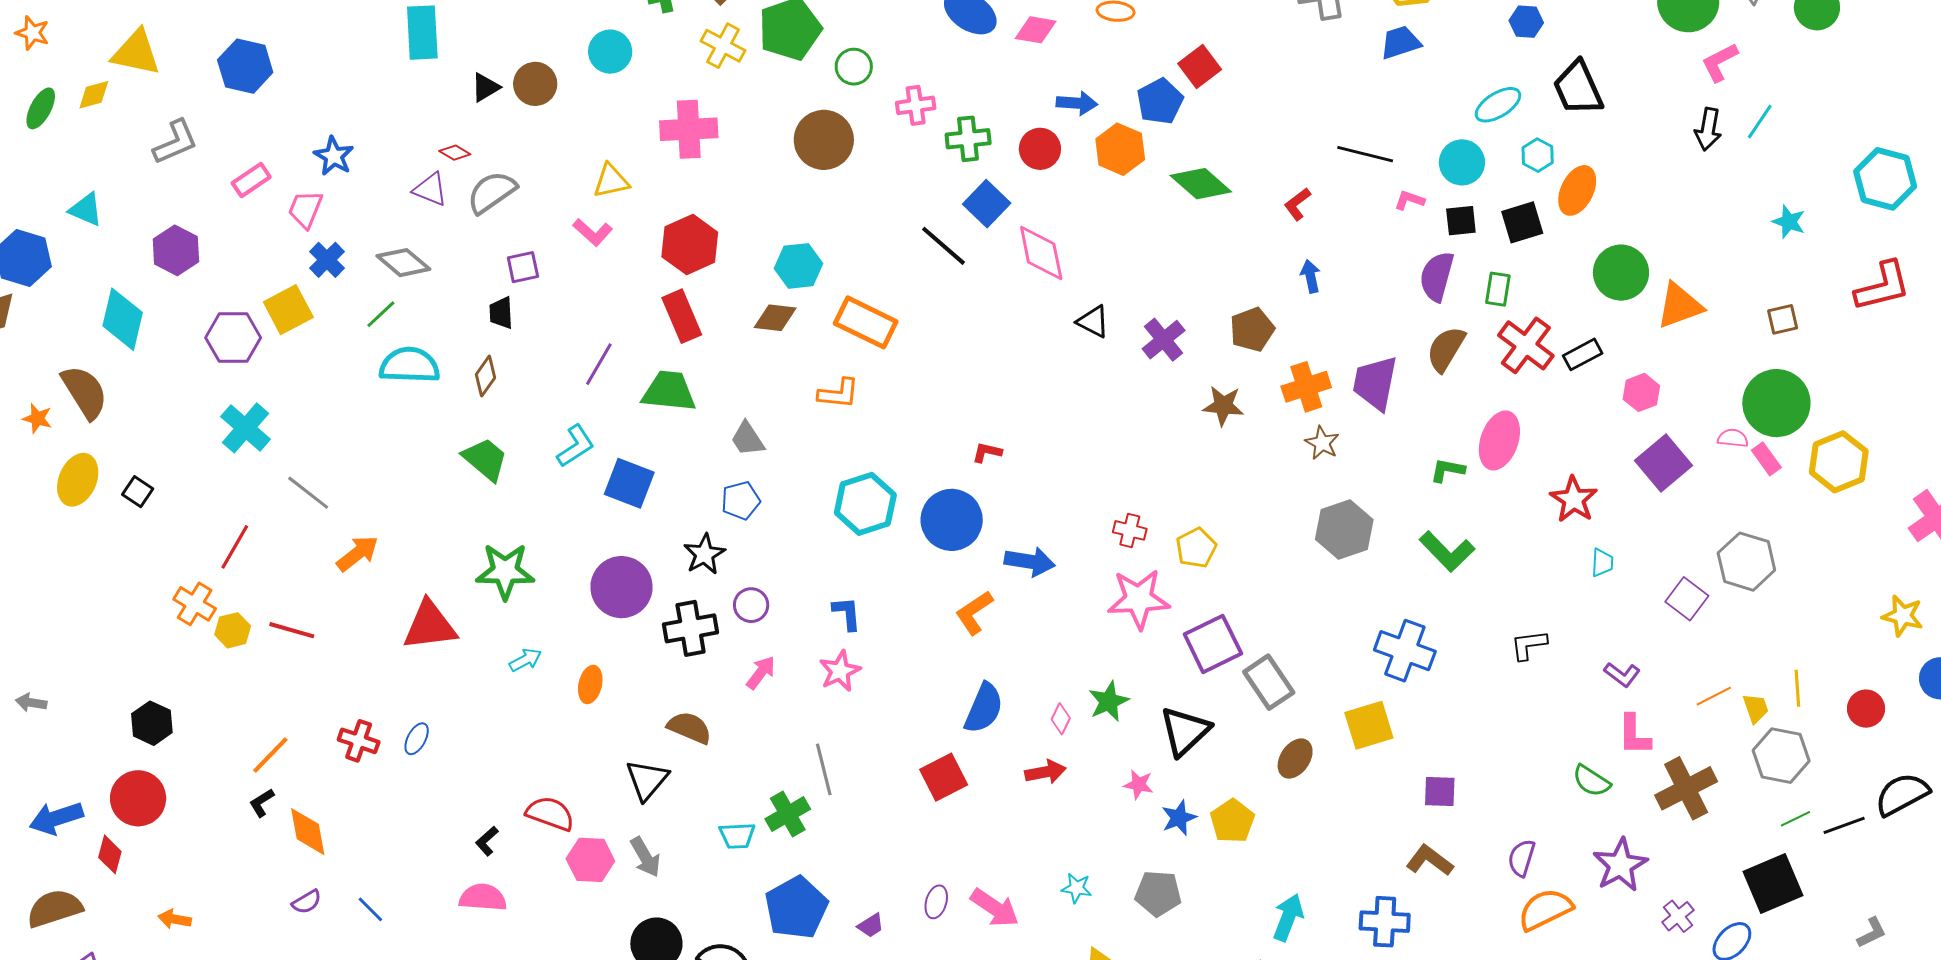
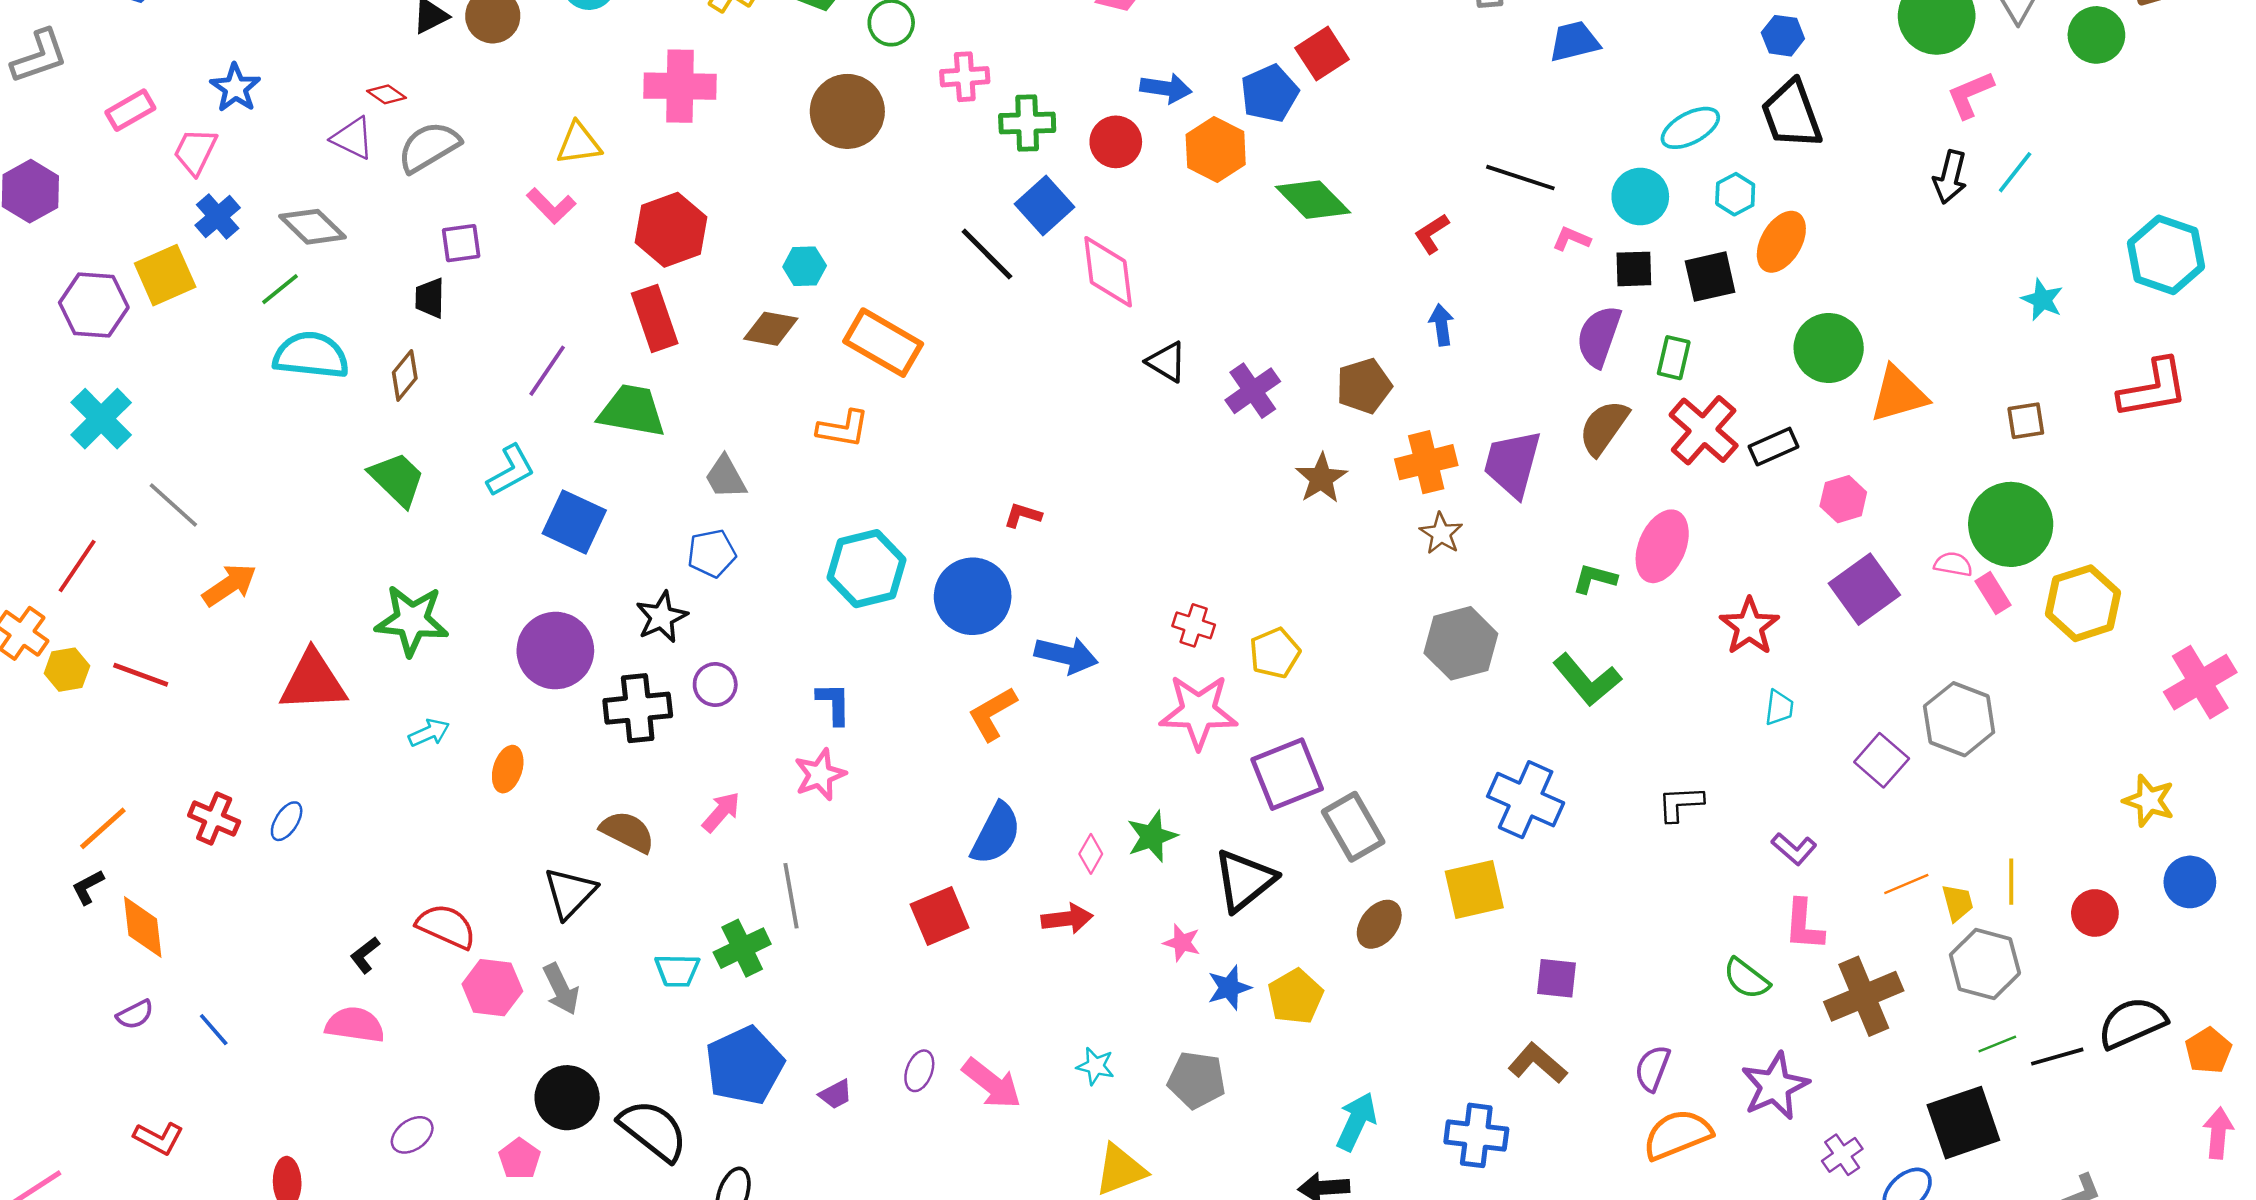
blue hexagon: (1526, 22) -> (1783, 36), moved
cyan hexagon: (799, 266) -> (805, 266), size x0.7
brown star: (1223, 406) -> (1321, 478), turned 30
pink arrow: (761, 673) -> (721, 812), moved

